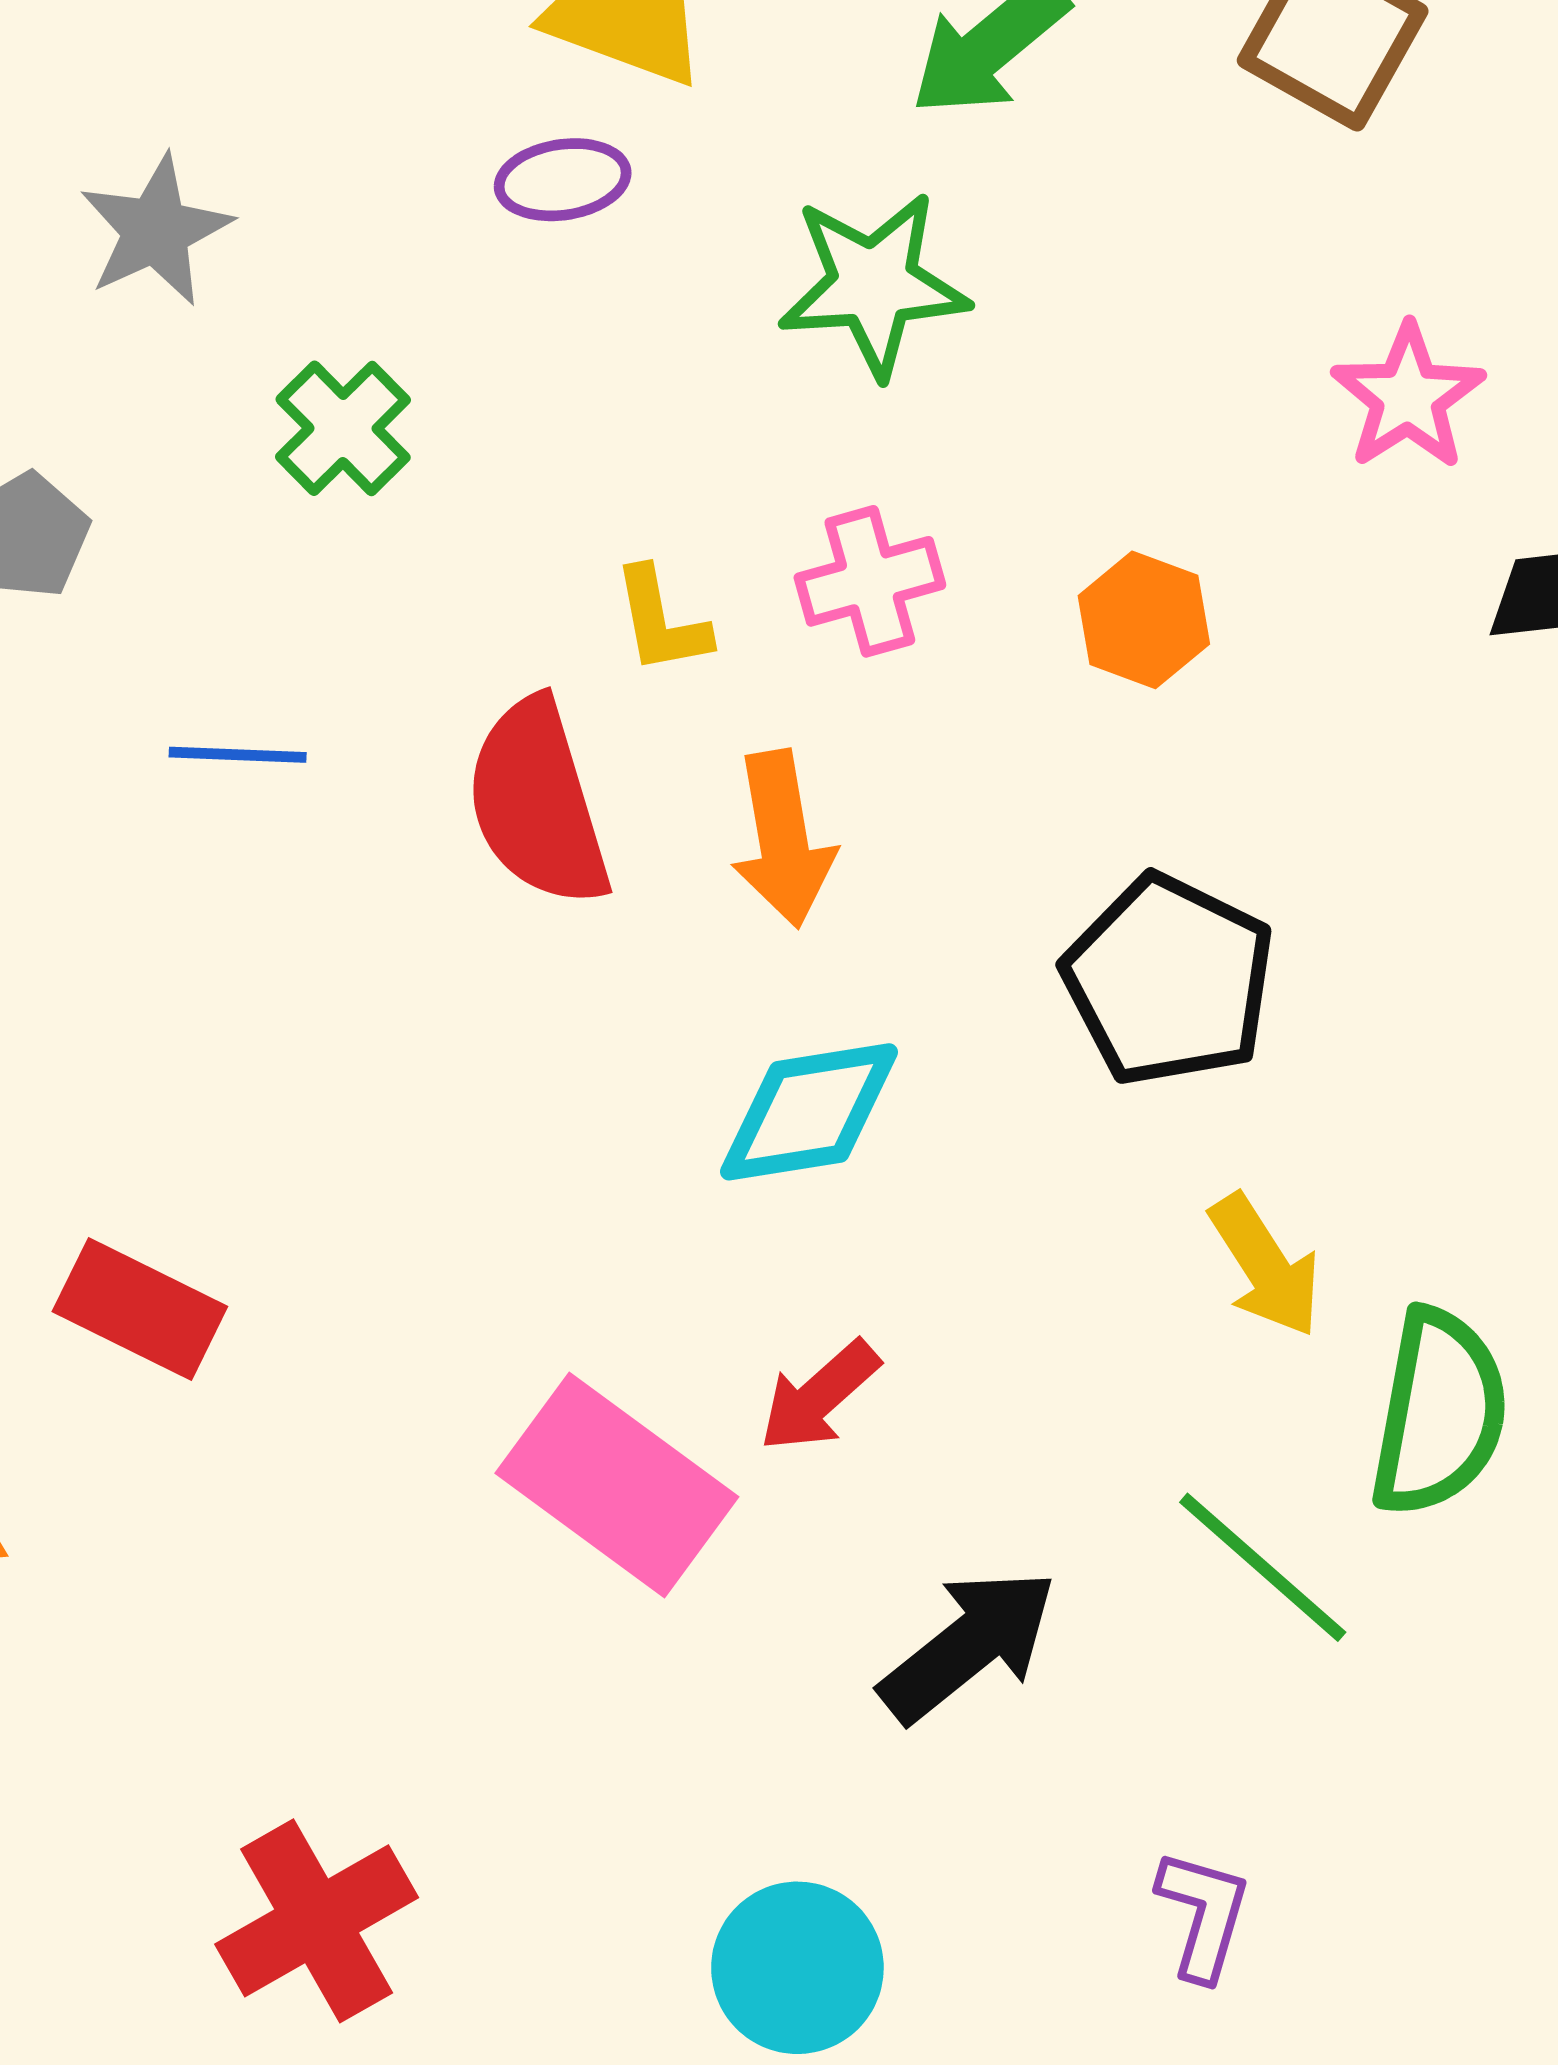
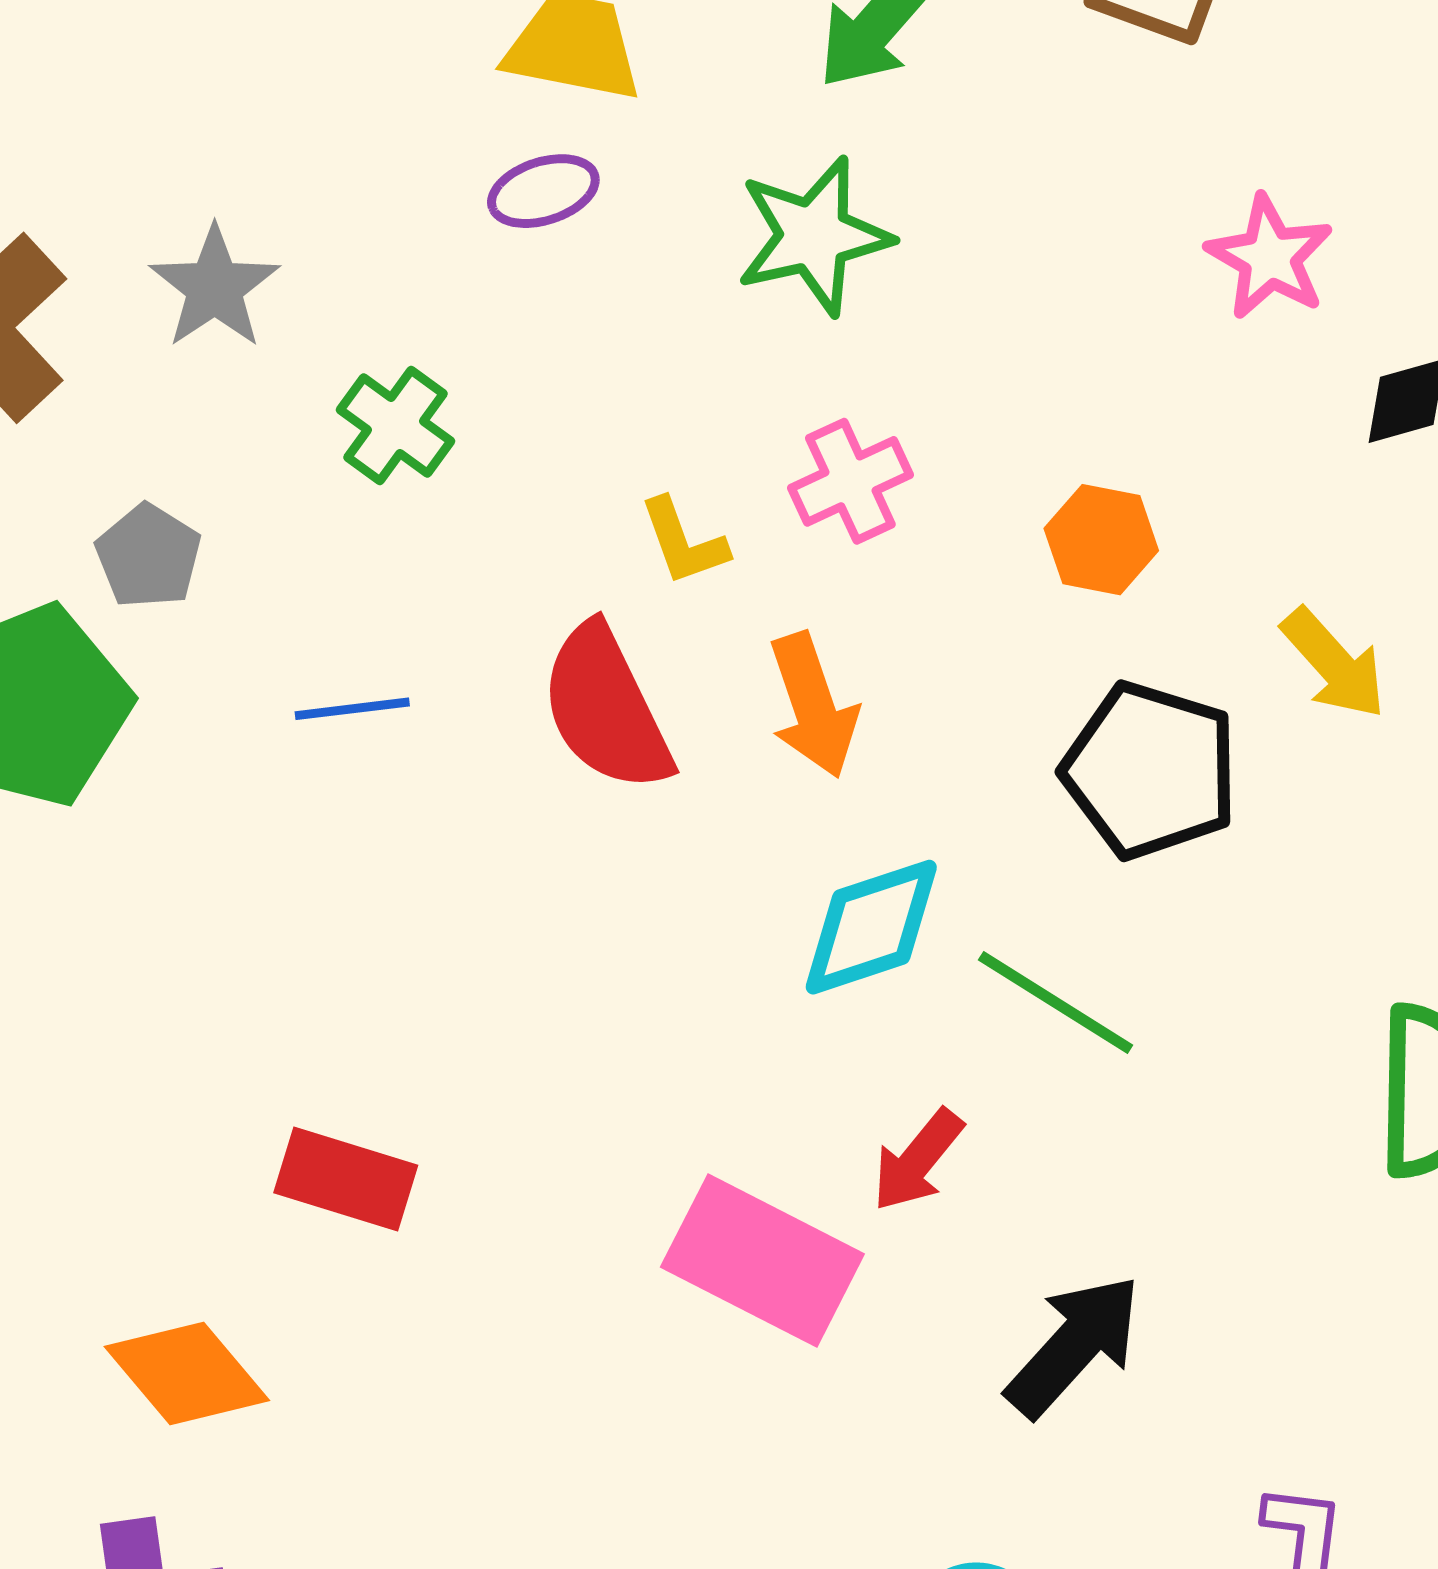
orange hexagon: (1144, 620) -> (1101, 540), moved
yellow arrow: (1265, 1266) -> (1334, 664), moved
green line: (1263, 1567) -> (1056, 1002), moved

